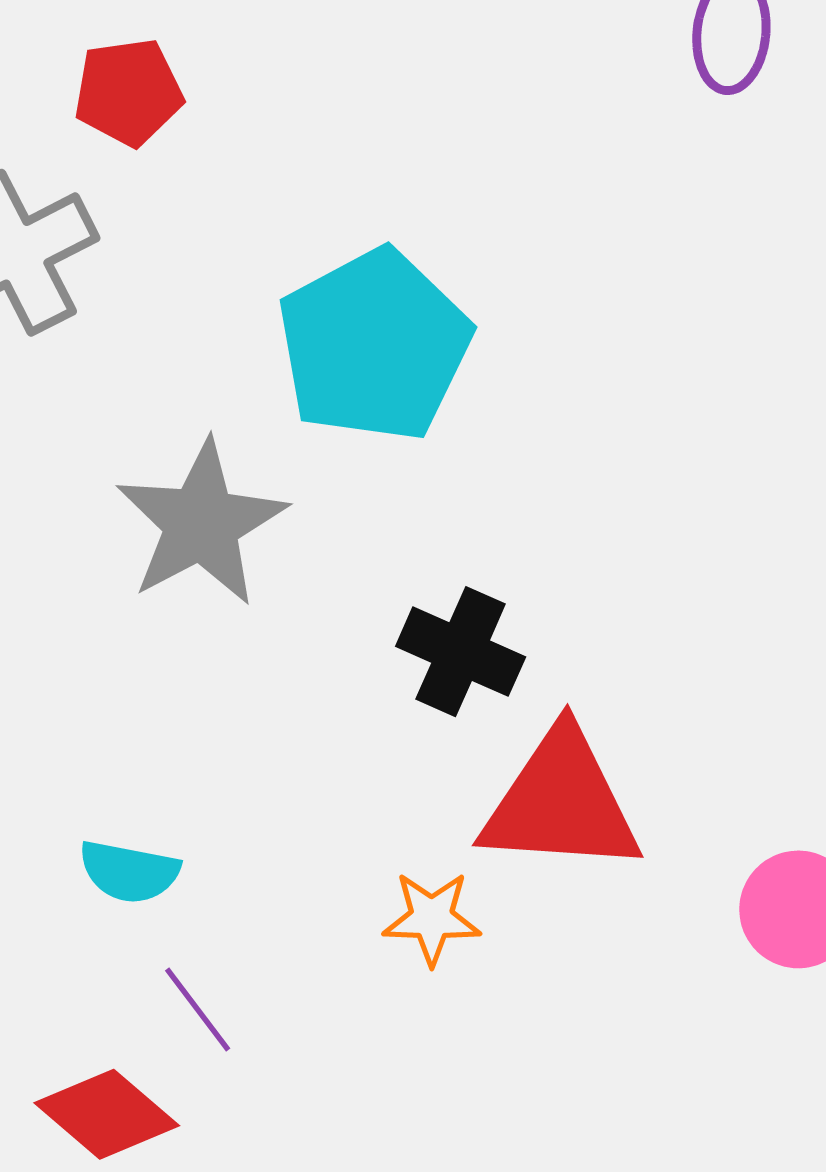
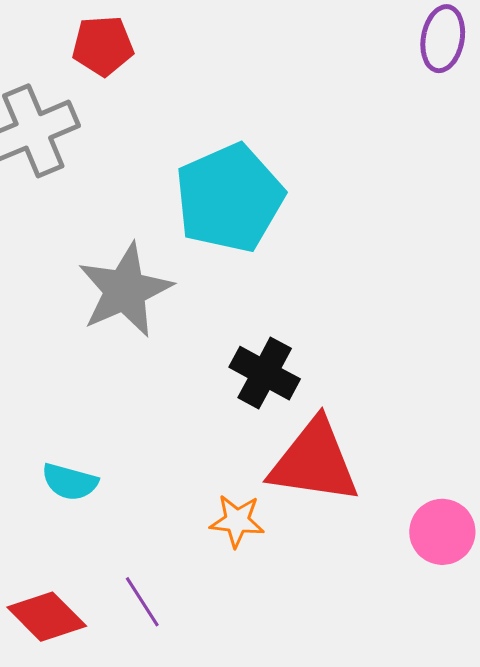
purple line: (198, 1009) -> (142, 602), moved

